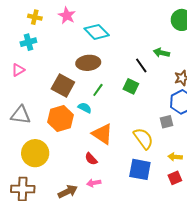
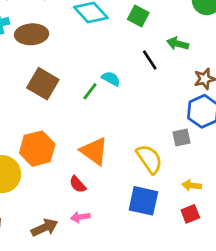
brown ellipse: (88, 63) -> (32, 34), moved
green square: (131, 86) -> (138, 16), moved
cyan semicircle: (85, 108) -> (111, 79), moved
orange hexagon: (61, 118) -> (37, 149), moved

